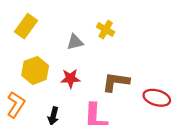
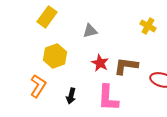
yellow cross: (106, 30) -> (148, 26), moved
red star: (70, 78) -> (100, 63), moved, turned 30

